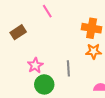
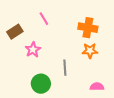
pink line: (47, 11) -> (44, 19), moved
pink star: (35, 65) -> (33, 50), moved

